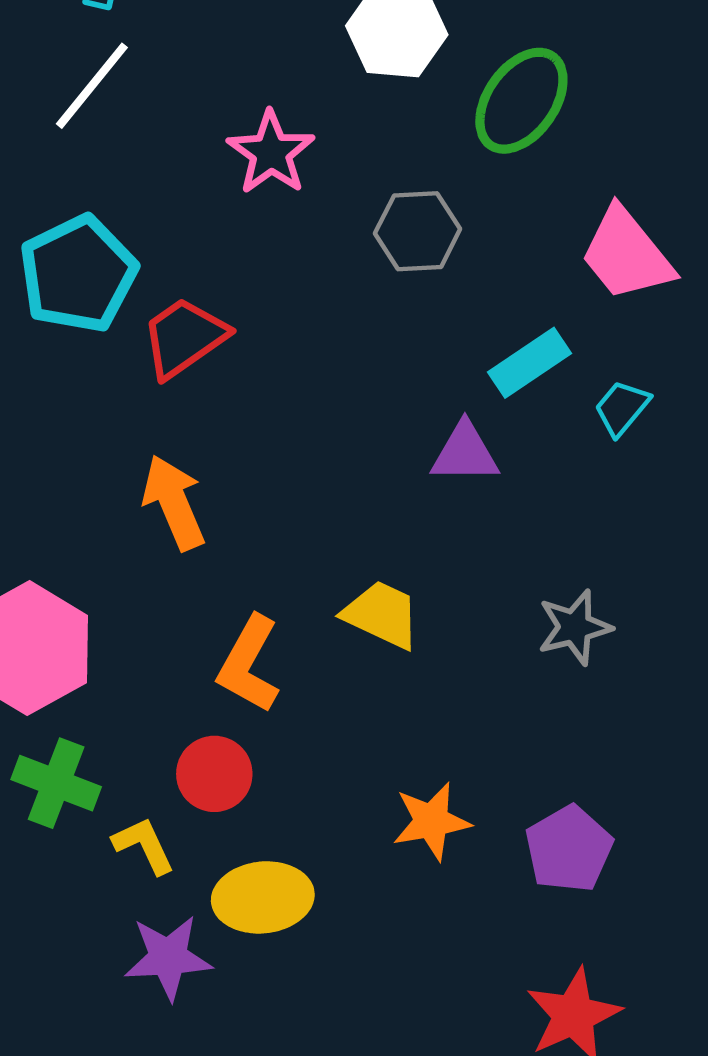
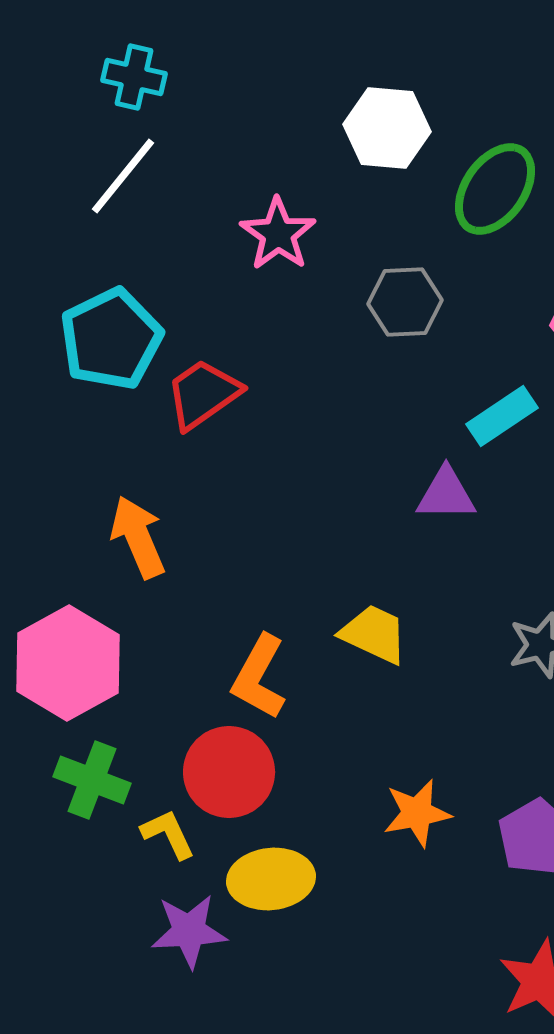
orange arrow: (174, 503) -> (138, 537), moved
red circle: (214, 774) -> (229, 772), size x1.4

